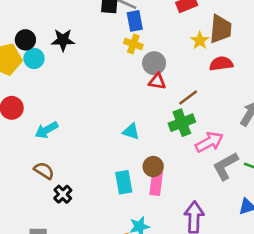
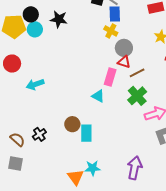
brown line: (188, 97) -> (137, 73), moved
green cross: (182, 123) -> (137, 96), turned -30
brown circle: (153, 167) -> (72, 124), moved
brown semicircle: (44, 171) -> (17, 139), moved
pink rectangle: (156, 183) -> (110, 77), moved

